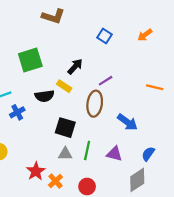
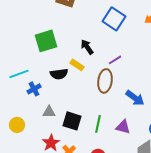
blue square: (104, 36) -> (114, 19), size x1.6
black arrow: (75, 67) -> (87, 47), turned -77
black square: (65, 128) -> (72, 121), moved
gray triangle: (65, 154) -> (49, 112), moved

